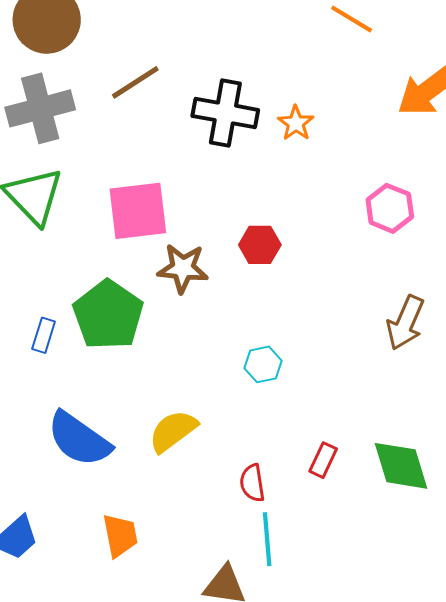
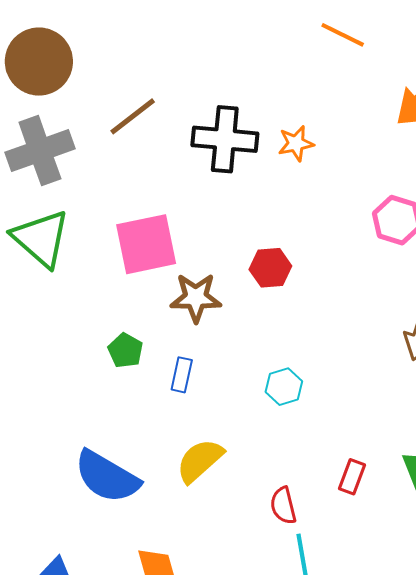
orange star: (296, 123) -> (296, 143), turned 30
green pentagon: (108, 315) -> (125, 350), size x0.5
blue rectangle: (44, 335) -> (182, 375), moved

